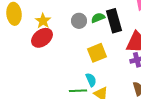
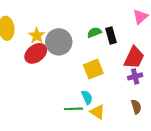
gray circle: (79, 21) -> (59, 42), moved, size x1.6
black rectangle: (114, 21) -> (111, 36), size x0.7

